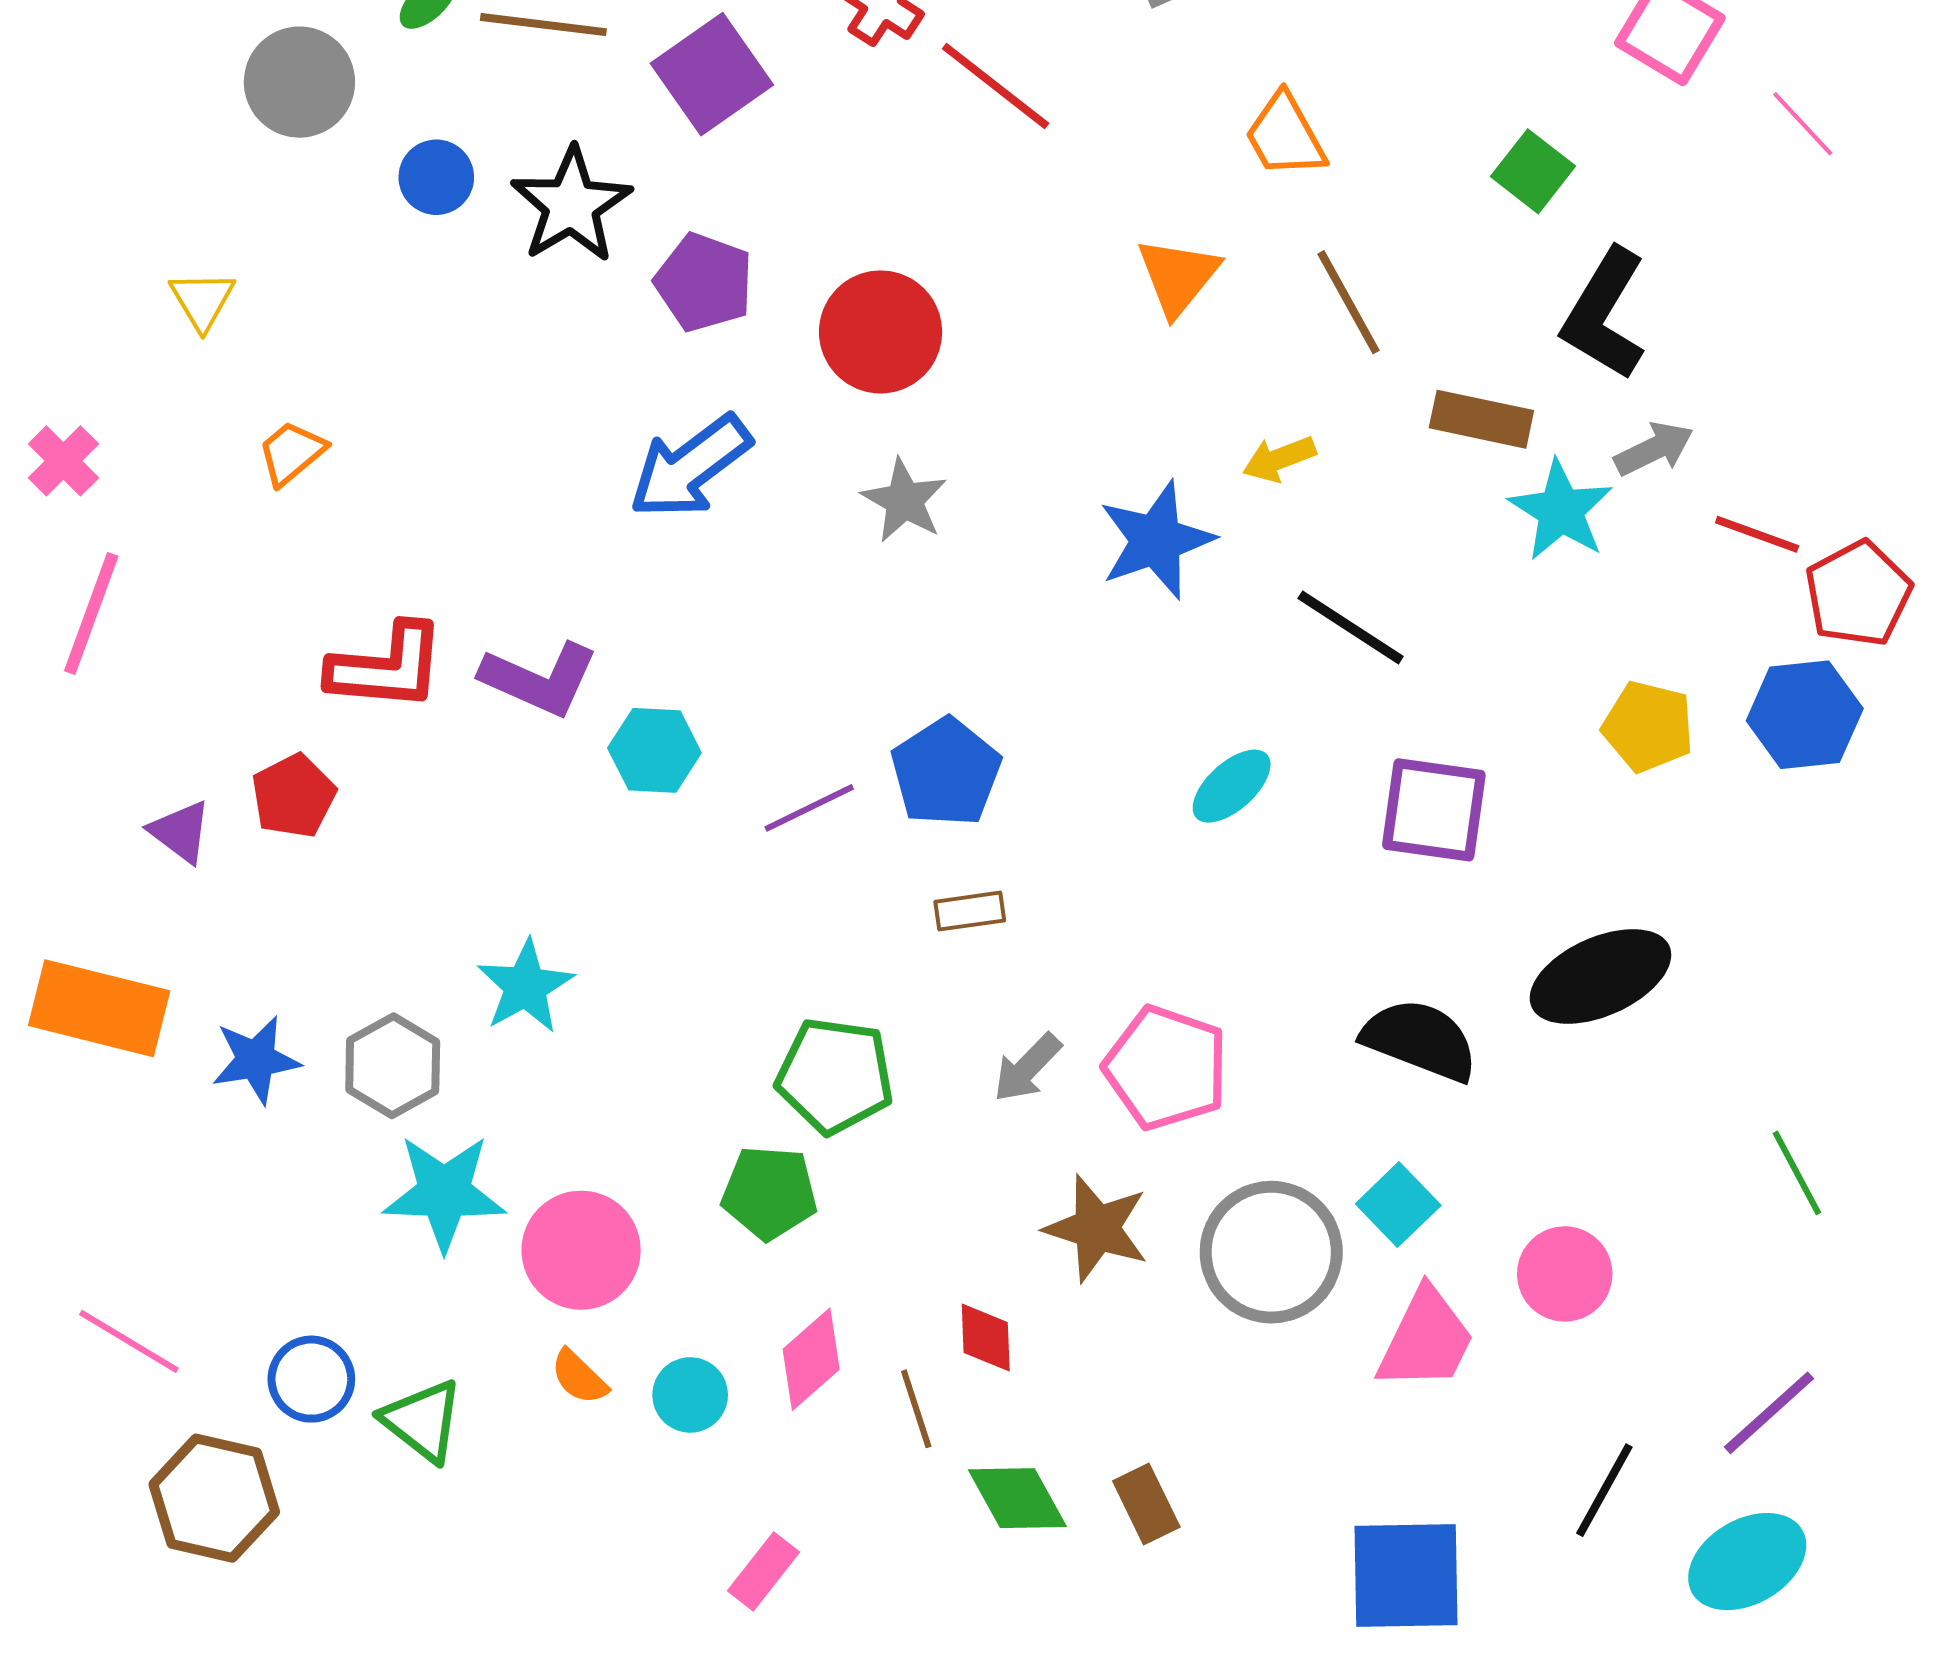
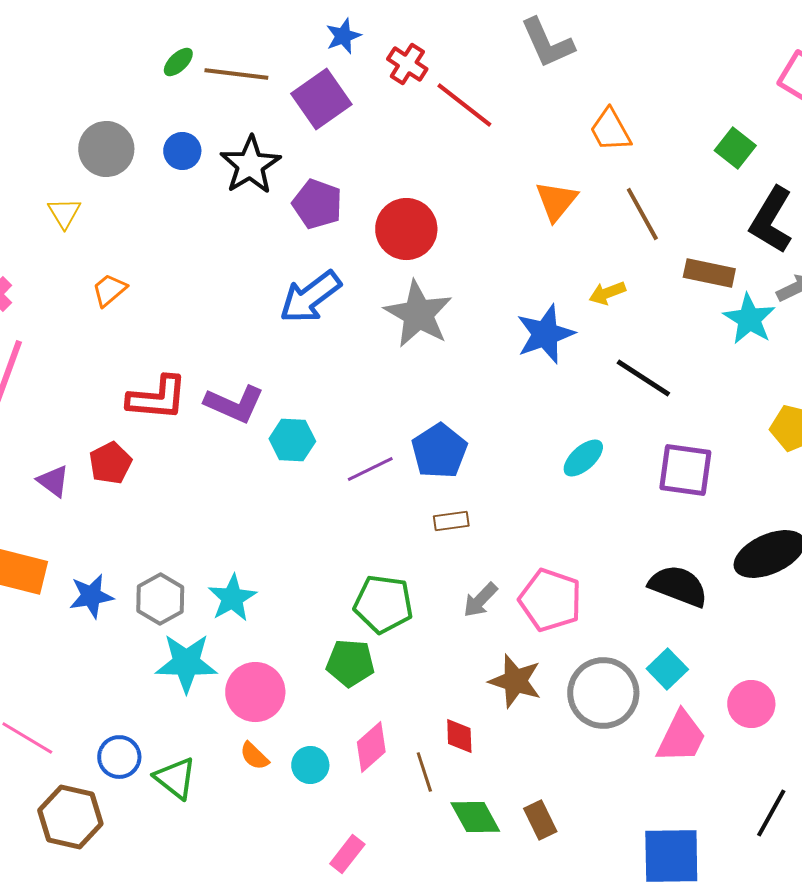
gray circle: (299, 82) -> (106, 149), moved
gray star: (904, 501) -> (418, 314), size x1.6
cyan star: (526, 986) -> (232, 598), moved

